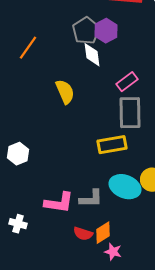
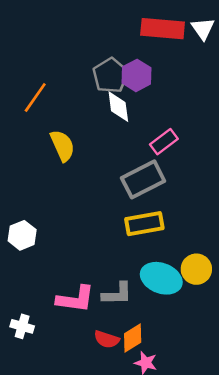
yellow semicircle: (65, 92) -> (62, 146), moved
gray rectangle: (130, 113) -> (143, 179), moved, turned 64

